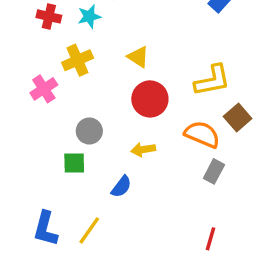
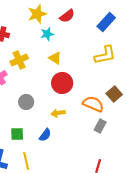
cyan star: (89, 16) -> (47, 34), moved
yellow L-shape: (212, 80) -> (105, 55), moved
green square: (74, 163) -> (17, 134), moved
yellow line: (89, 230) -> (26, 161), turned -48

